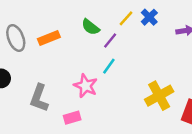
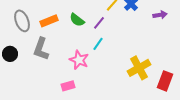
green semicircle: (90, 27) -> (77, 20), moved
gray L-shape: (39, 98) -> (41, 49), moved

